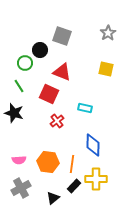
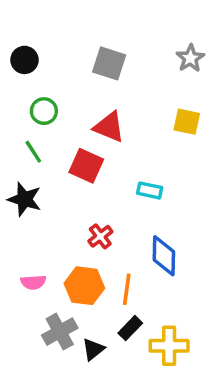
black circle: (40, 50) -> (24, 60), moved
red cross: (57, 121) -> (100, 236), moved
yellow cross: (96, 179) -> (169, 346), moved
gray cross: (21, 188) -> (60, 332), moved

